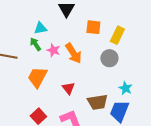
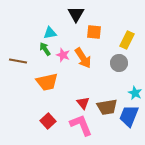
orange square: (93, 27) -> (94, 32), moved
orange trapezoid: (37, 77) -> (47, 82), turned -130
red triangle: (68, 88) -> (83, 103), moved

